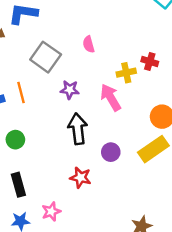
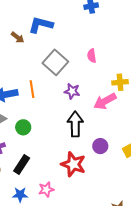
pink arrow: (111, 97) -> (105, 101), turned -95
red star: (81, 178) -> (73, 164), size x1.4
black rectangle: (18, 185) -> (22, 164), turned 42

